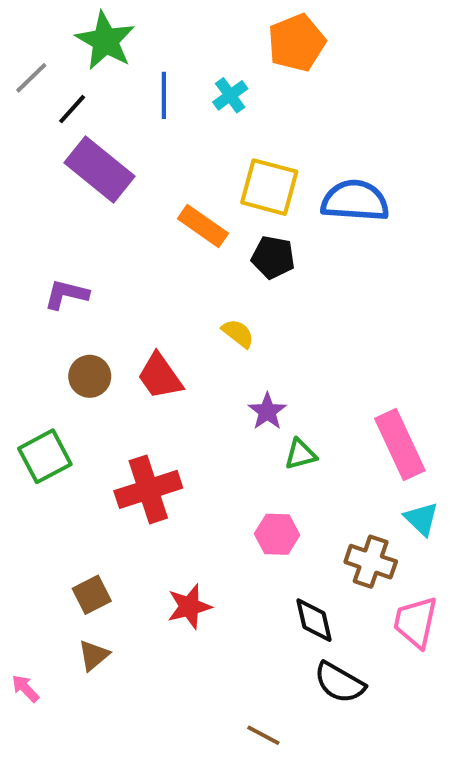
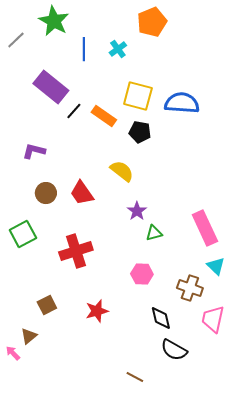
black line: (72, 109) -> (74, 111), moved
yellow semicircle: (238, 333) -> (122, 171), size x1.4
brown triangle: (94, 655) -> (29, 336), moved

